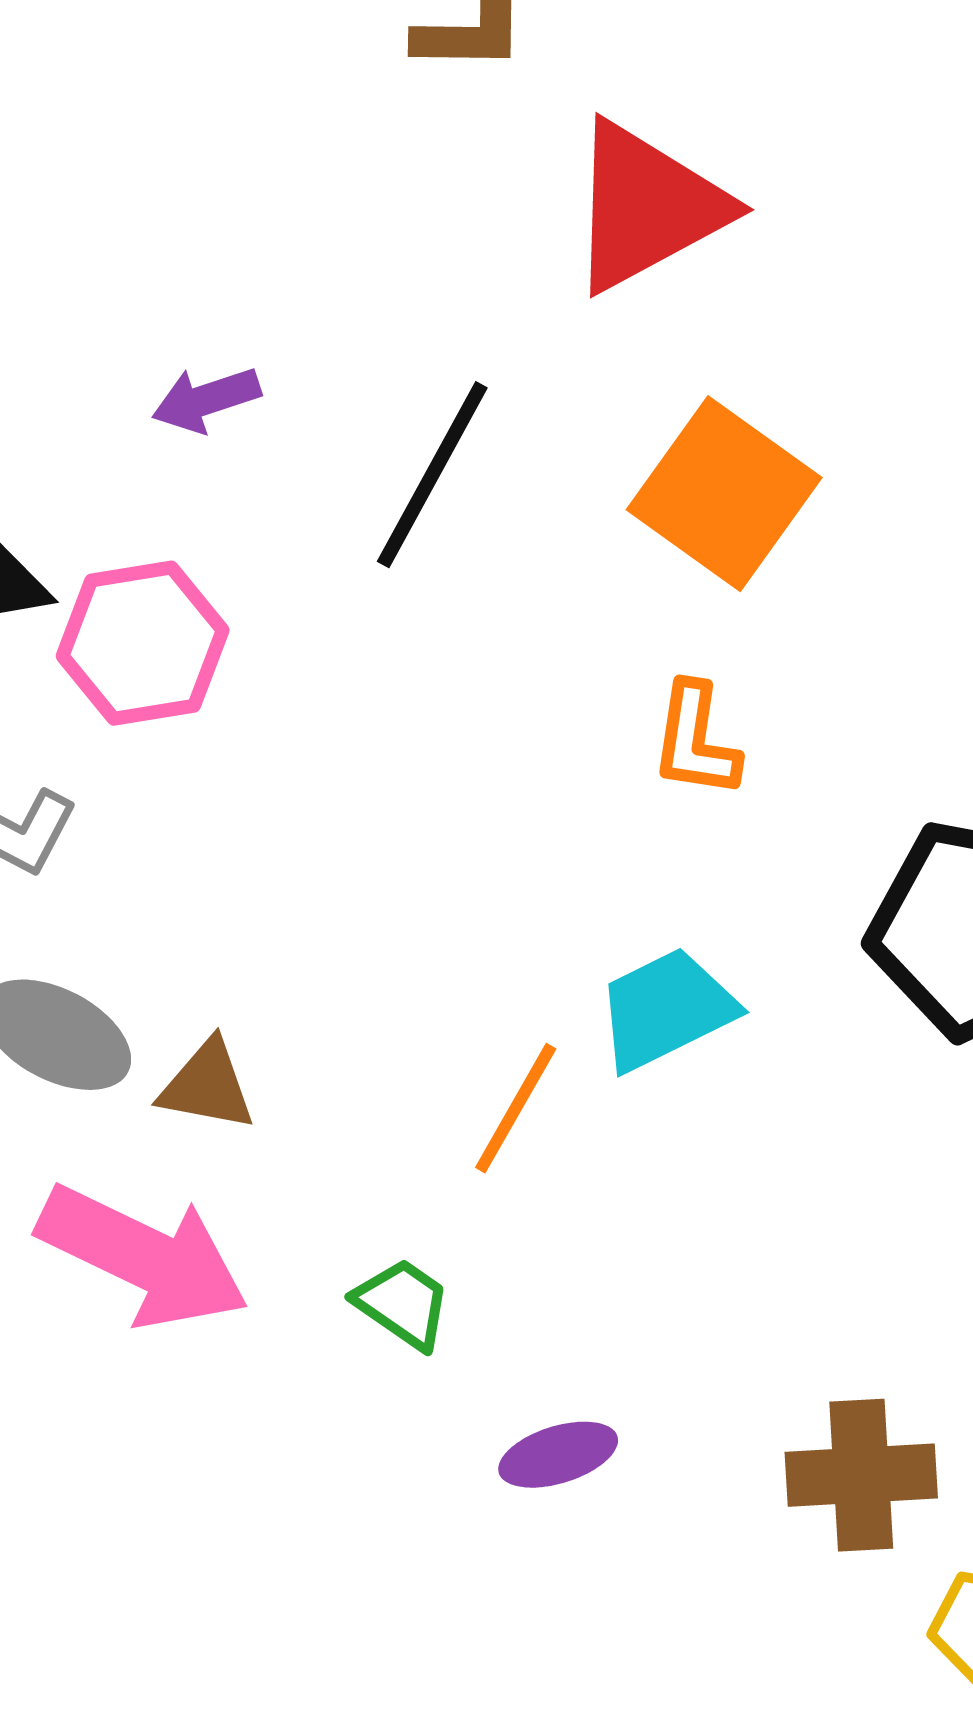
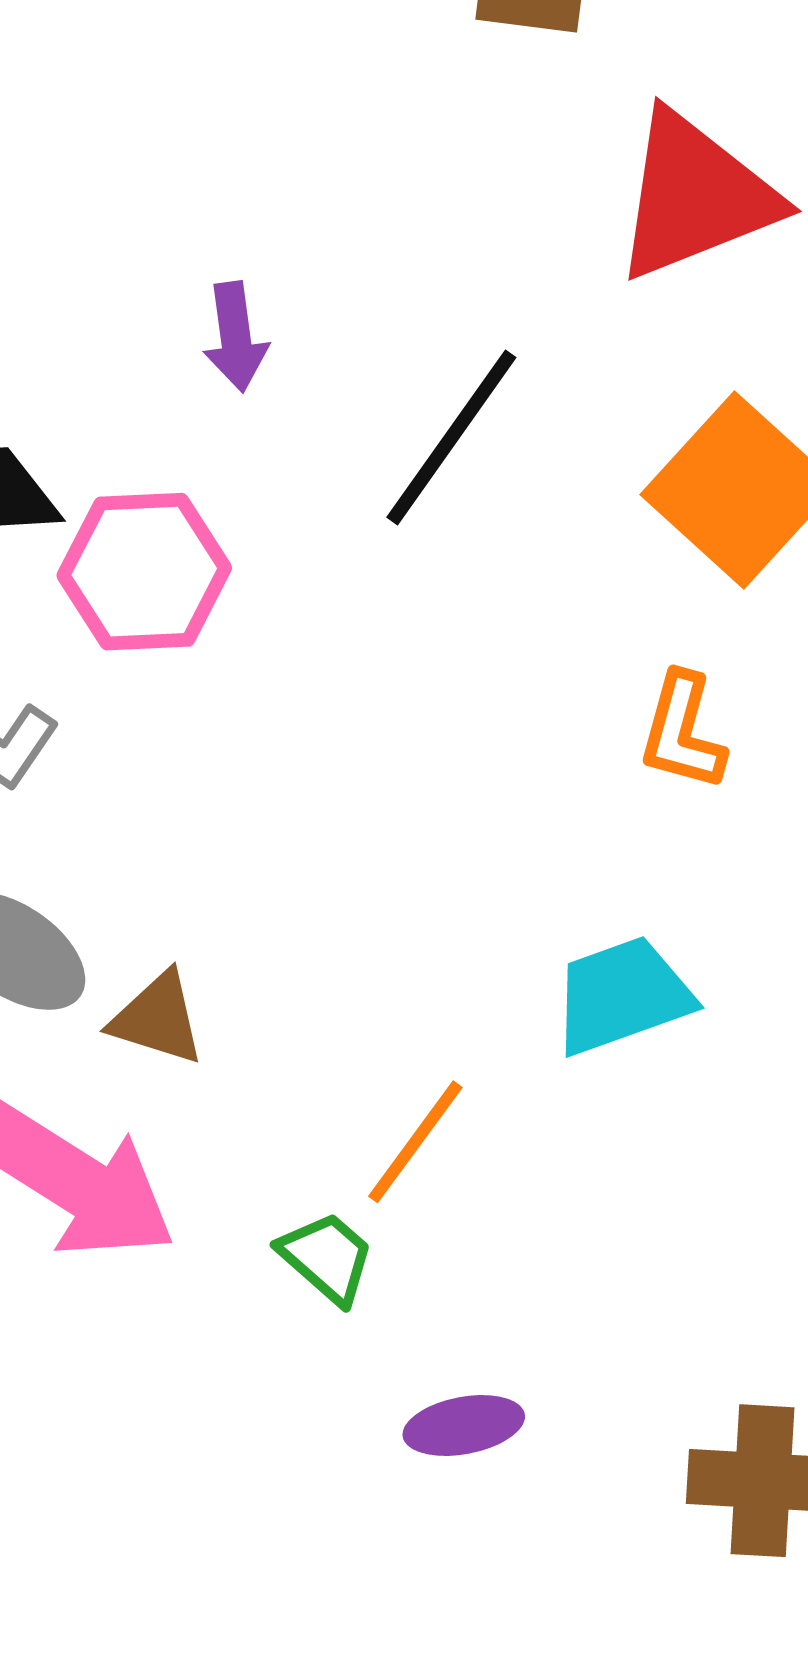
purple arrow: (206, 399) -> (235, 337), turned -86
orange line: (516, 1108) -> (415, 1142), moved

